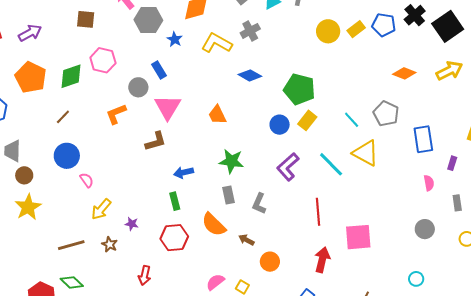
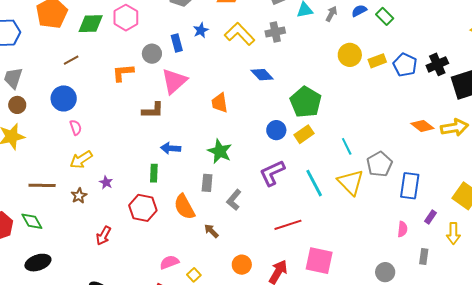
blue star: (175, 39) -> (201, 30), moved
orange diamond: (404, 73) -> (422, 126), moved
gray pentagon: (386, 114) -> (379, 164), moved
red line: (318, 212) -> (288, 225), turned 60
orange circle: (270, 262) -> (242, 265), moved

